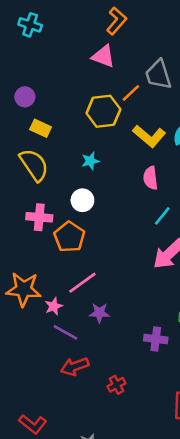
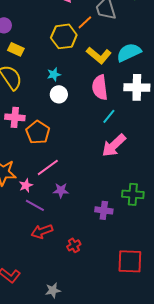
pink semicircle: (151, 178) -> (100, 87), size x1.4
white circle: (82, 200) -> (59, 94), moved

